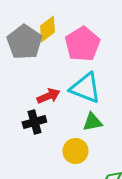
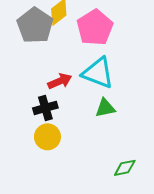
yellow circle: (75, 151) -> (47, 137), moved

